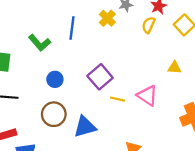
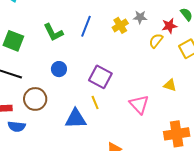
purple square: (100, 77) -> (100, 77), turned -35
yellow line: (118, 99) -> (95, 102), moved, turned 40
brown circle: (54, 114) -> (35, 99), moved

